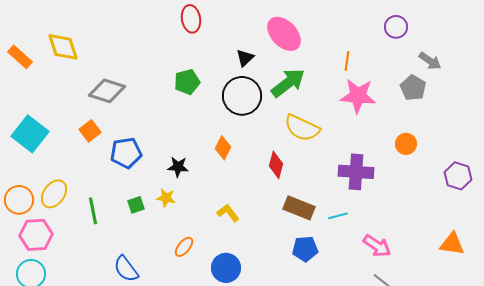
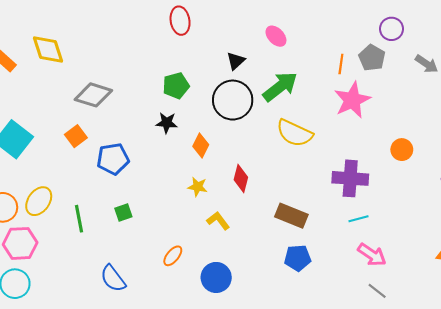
pink ellipse: (284, 34) -> (276, 36), size x0.6
gray pentagon: (413, 88) -> (372, 58), moved
pink star: (358, 96) -> (352, 100), turned -30
orange diamond: (223, 148) -> (201, 145), moved
red diamond: (276, 165) -> (241, 178), moved
black star: (178, 167) -> (167, 123), moved
yellow star: (166, 198) -> (198, 187), moved
cyan line: (338, 216) -> (358, 219), moved

